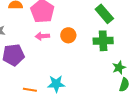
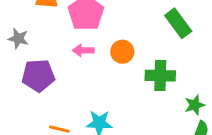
green cross: (103, 41) -> (160, 76), moved

